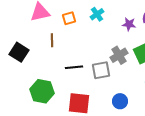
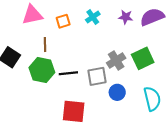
purple star: (129, 24) -> (126, 17), moved
green hexagon: (42, 91) -> (42, 70), moved
blue circle: (120, 101) -> (117, 92), moved

